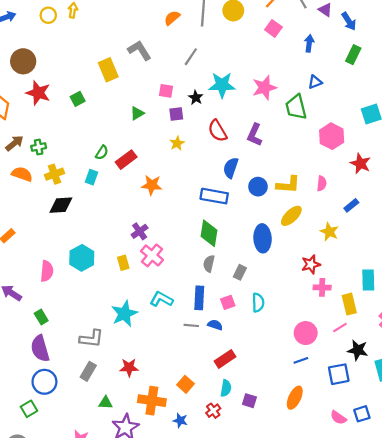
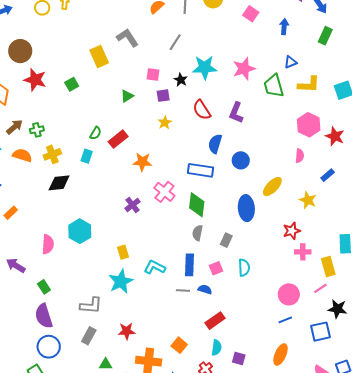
pink hexagon: (332, 136) -> (309, 125), moved
yellow L-shape: (288, 185) -> (309, 85), moved
pink cross: (152, 255) -> (164, 192), moved
yellow rectangle: (123, 263) -> (123, 252), moved

